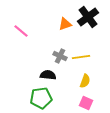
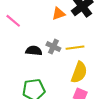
black semicircle: (48, 75) -> (34, 51), moved
yellow semicircle: (85, 81) -> (79, 72), size x1.5

